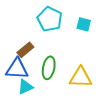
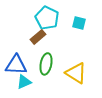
brown rectangle: (25, 50) -> (38, 37), moved
yellow triangle: (80, 77) -> (76, 73), turned 30

